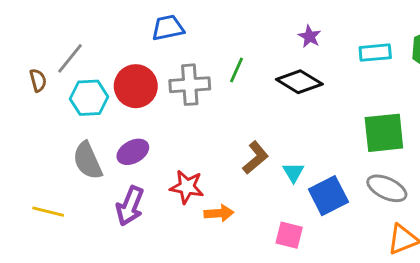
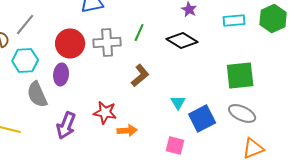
cyan hexagon: (89, 98) -> (25, 60), moved
purple ellipse: (133, 152) -> (61, 74), moved, turned -55
brown L-shape: (255, 158) -> (140, 75), moved

